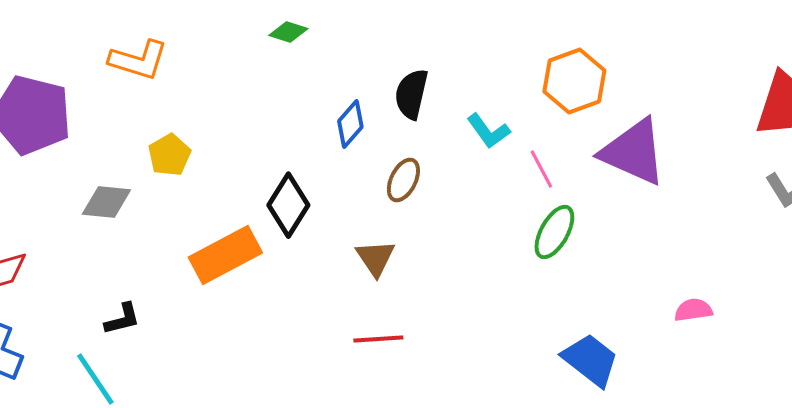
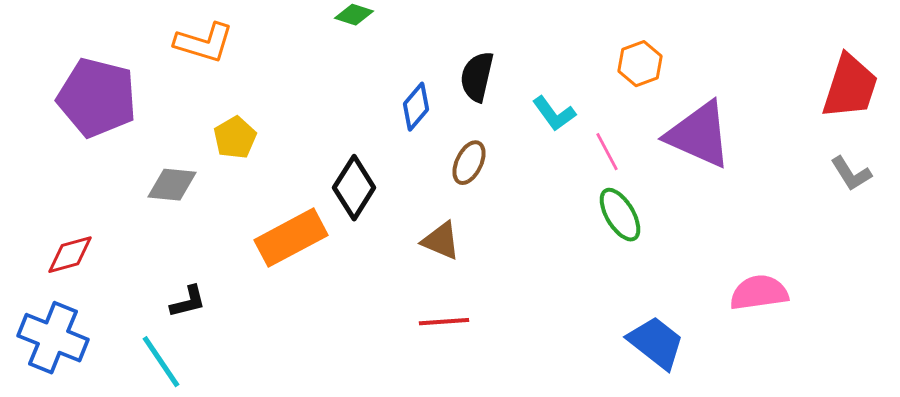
orange hexagon: (574, 81) -> (640, 64), size x0.7
green ellipse: (554, 232) -> (620, 215), turned -60
brown triangle: (375, 258) -> (441, 241), turned -33
pink semicircle: (693, 310) -> (759, 293), size x1.5

